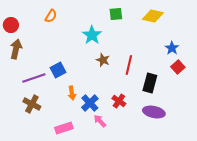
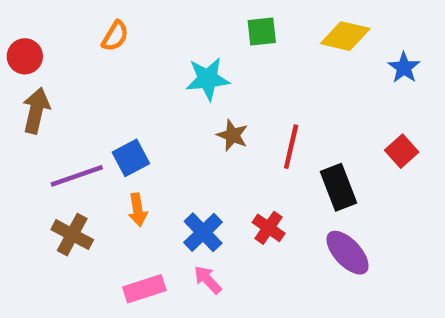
cyan star: (92, 35) -> (208, 79), turned 30
blue star: (172, 48) -> (404, 68), moved
black rectangle: (150, 83) -> (338, 187), turned -36
orange arrow: (72, 93) -> (138, 210), moved
purple ellipse: (154, 112) -> (348, 253), turned 35
pink arrow: (100, 121) -> (208, 280), moved

